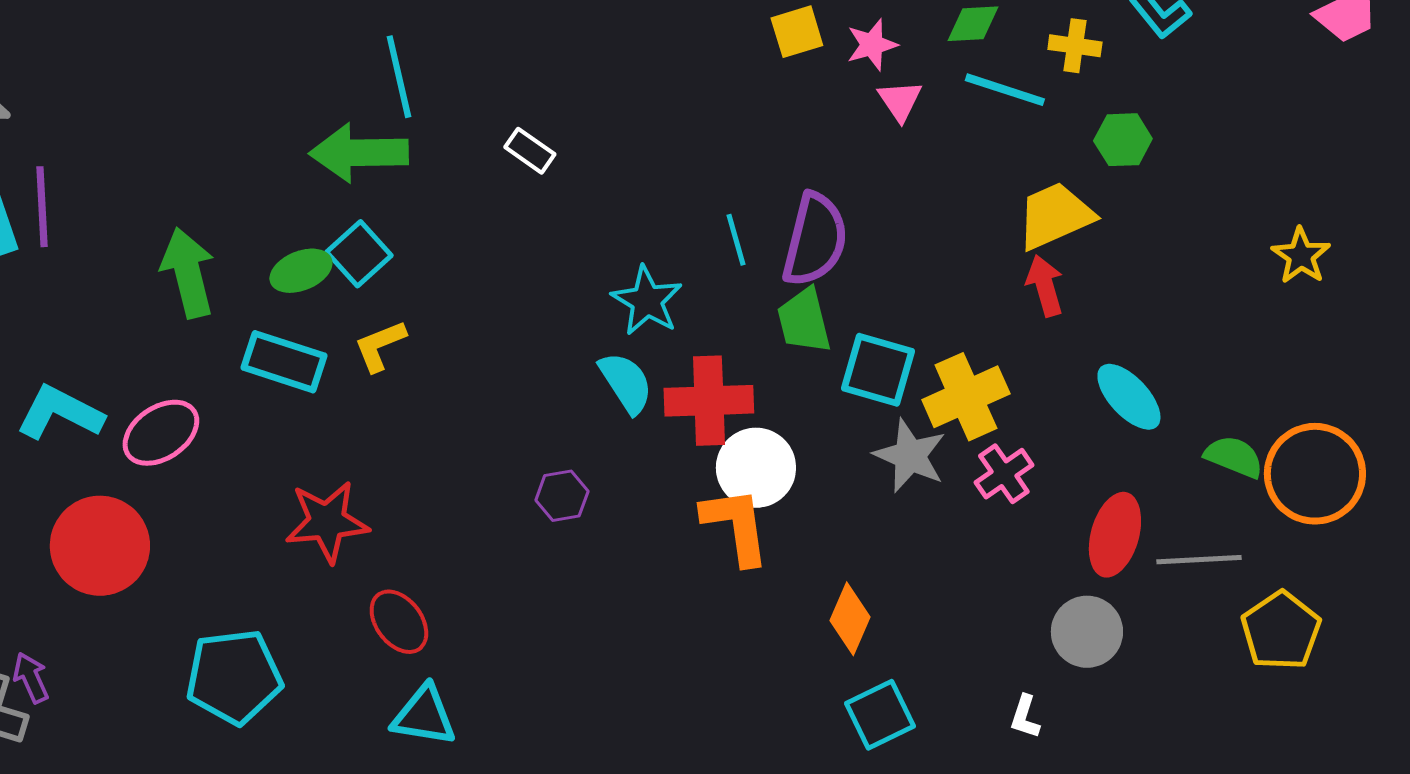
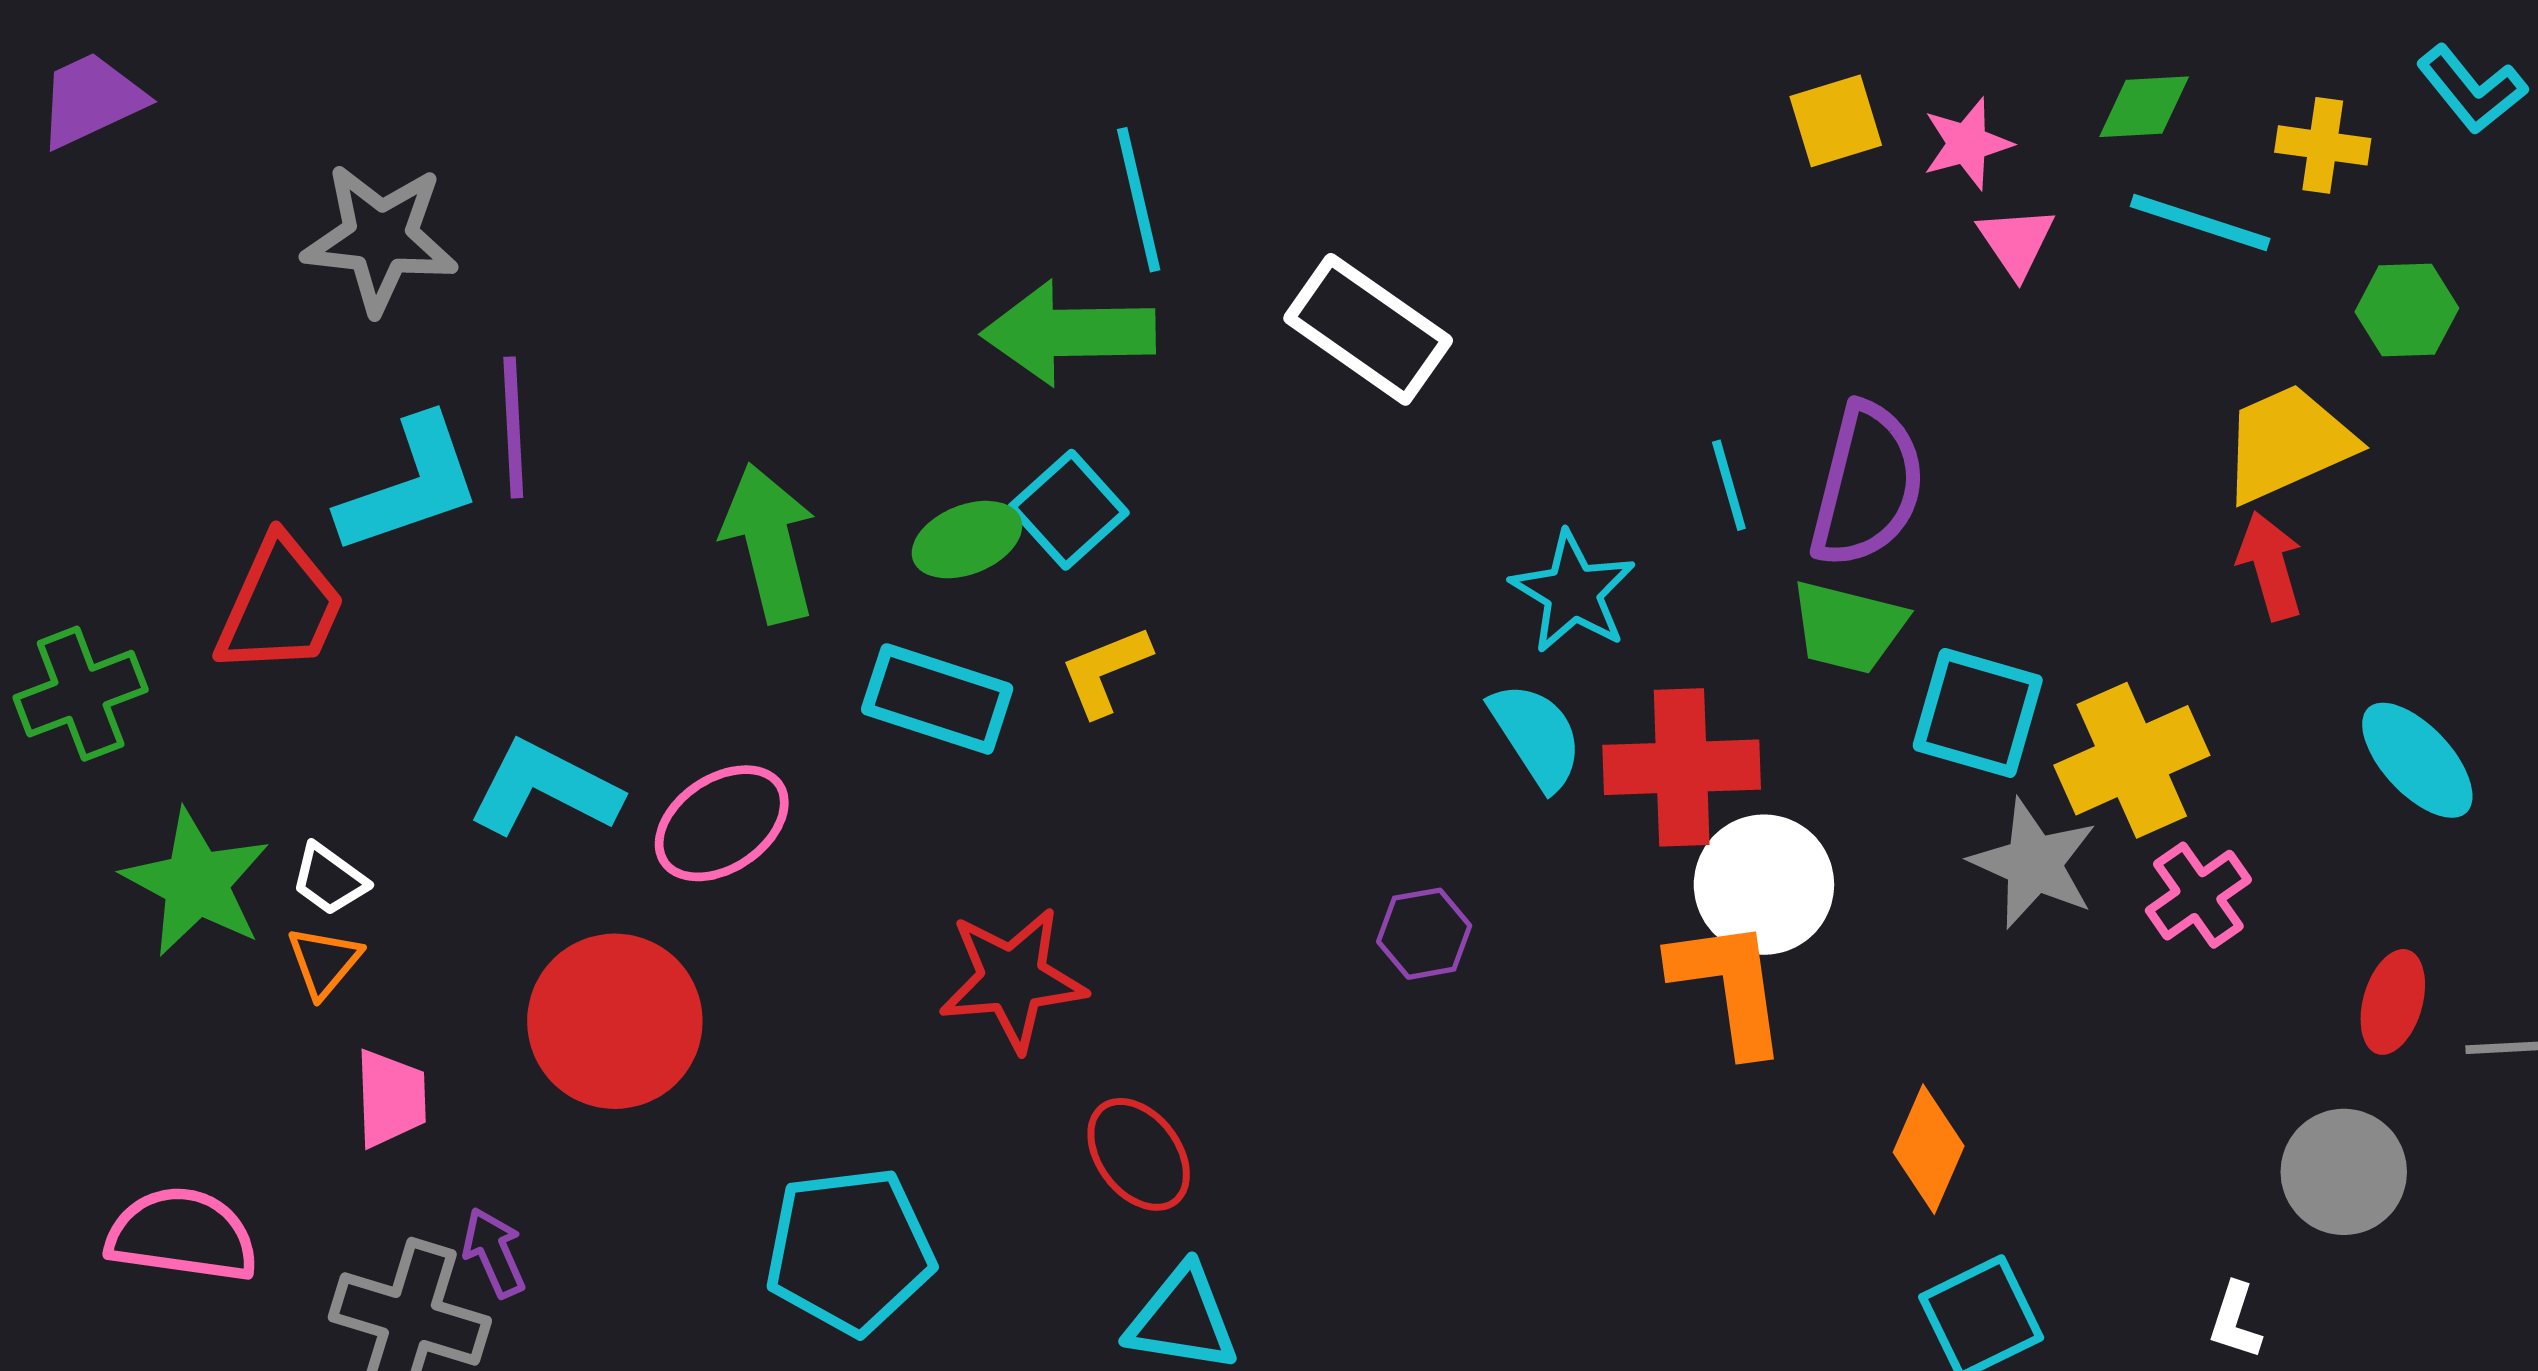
white rectangle: (530, 151) -> (1368, 329), size x1.8
green trapezoid: (804, 321) -> (1848, 627), turned -62
red ellipse: (1115, 535) -> (2393, 1002), size x0.7

